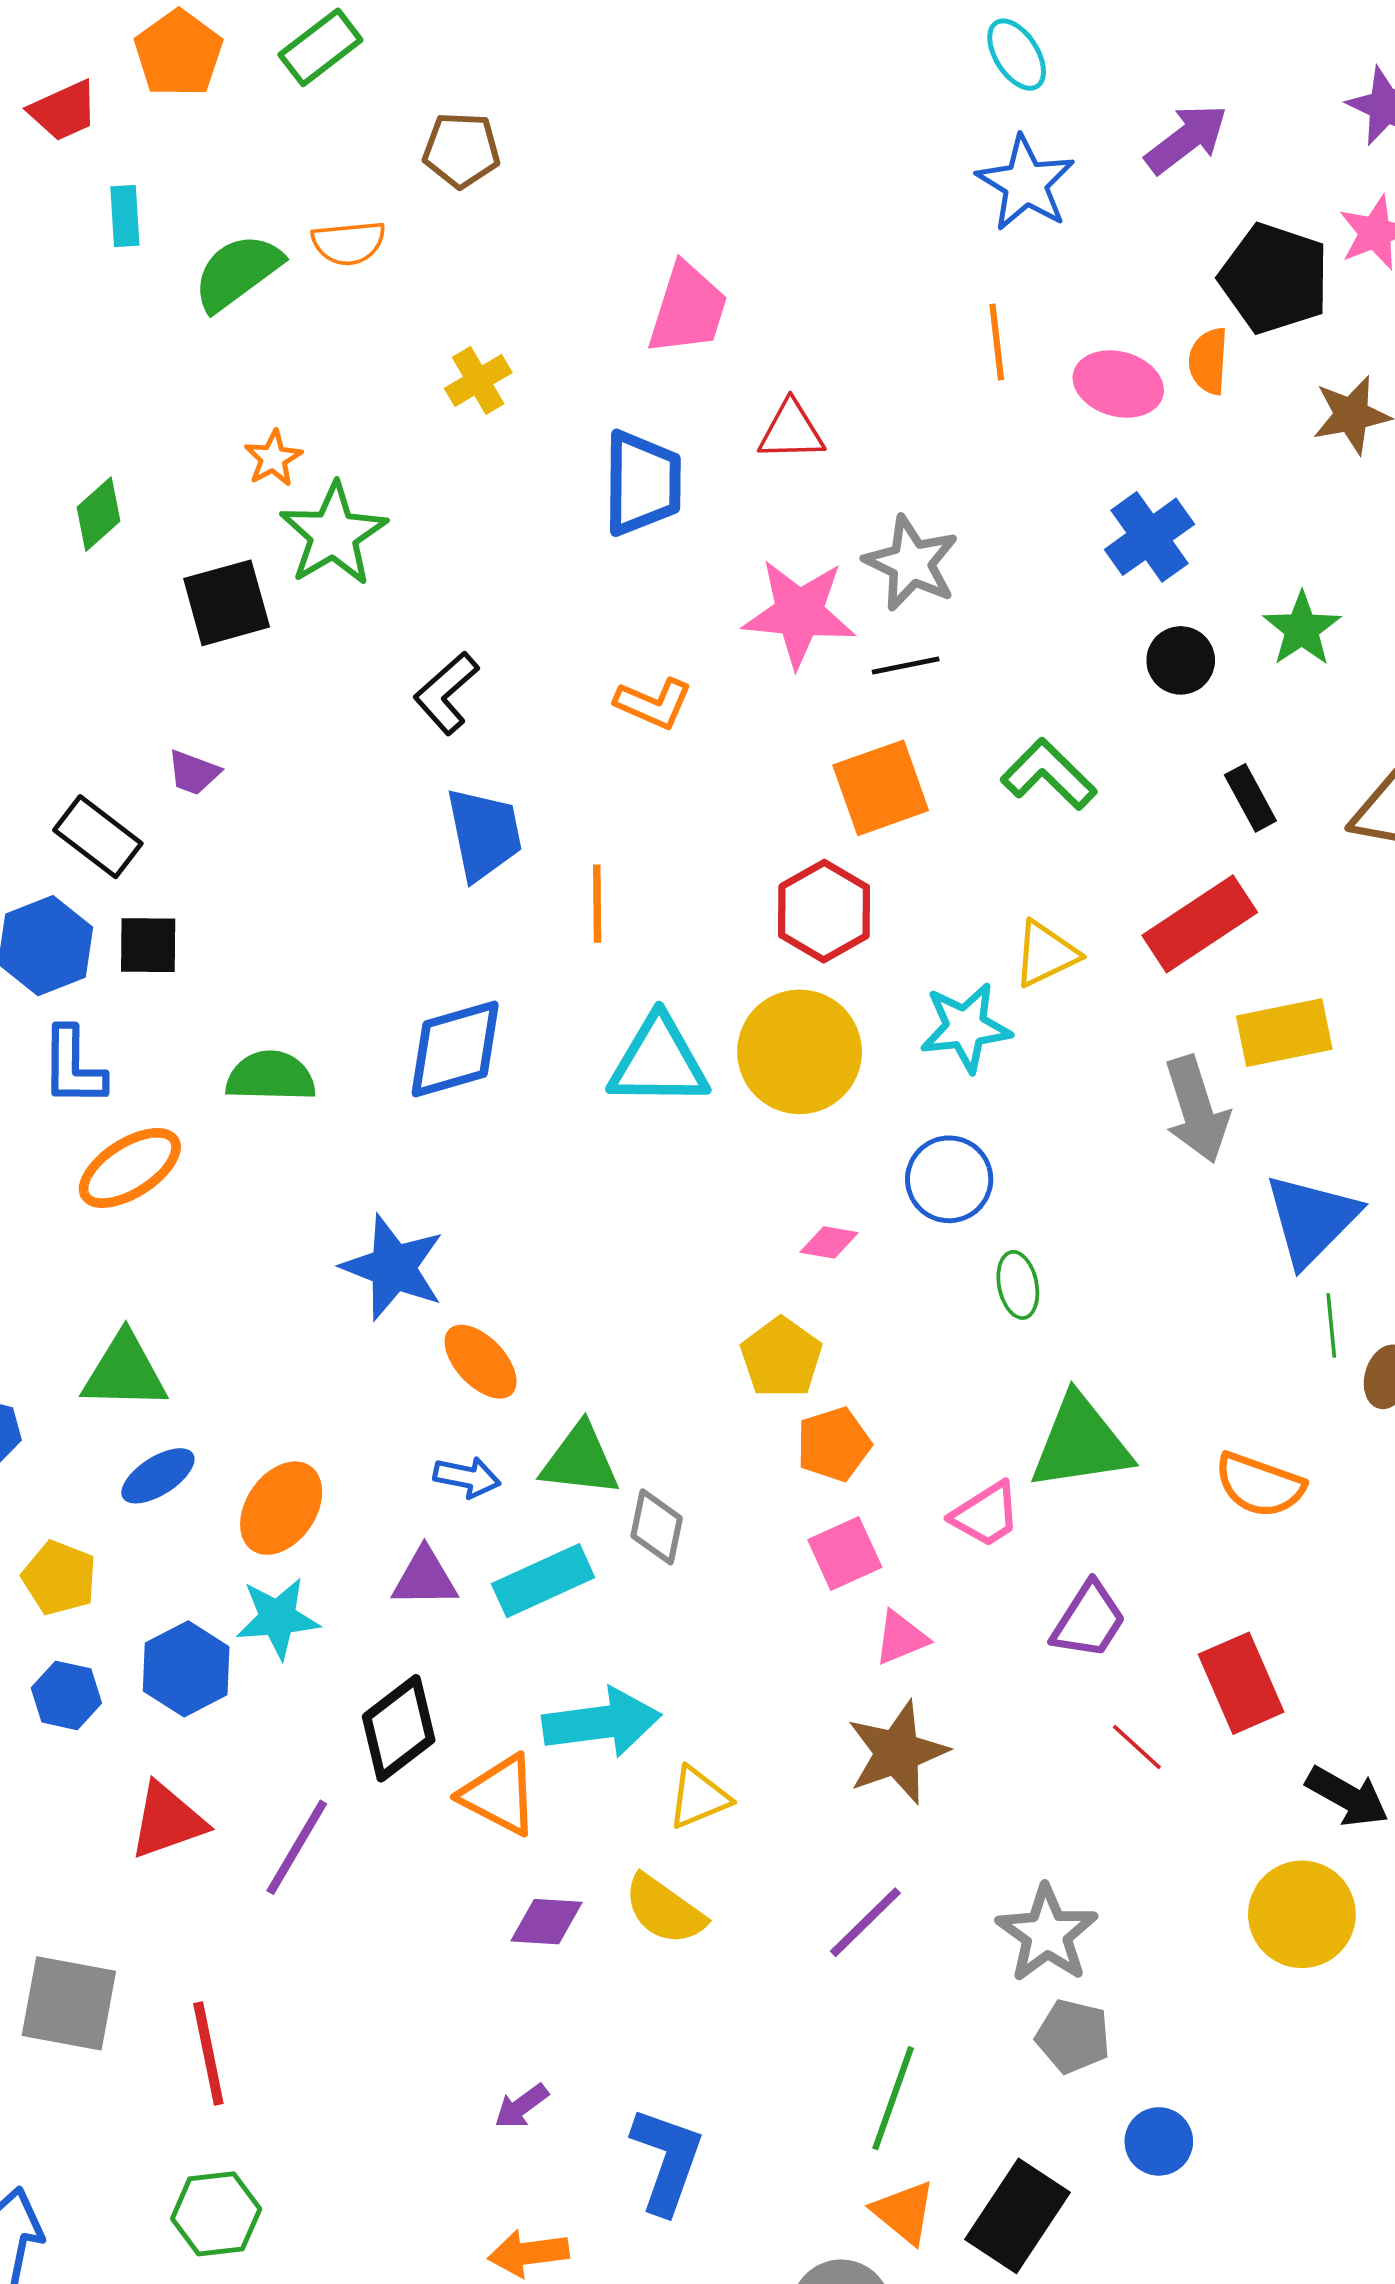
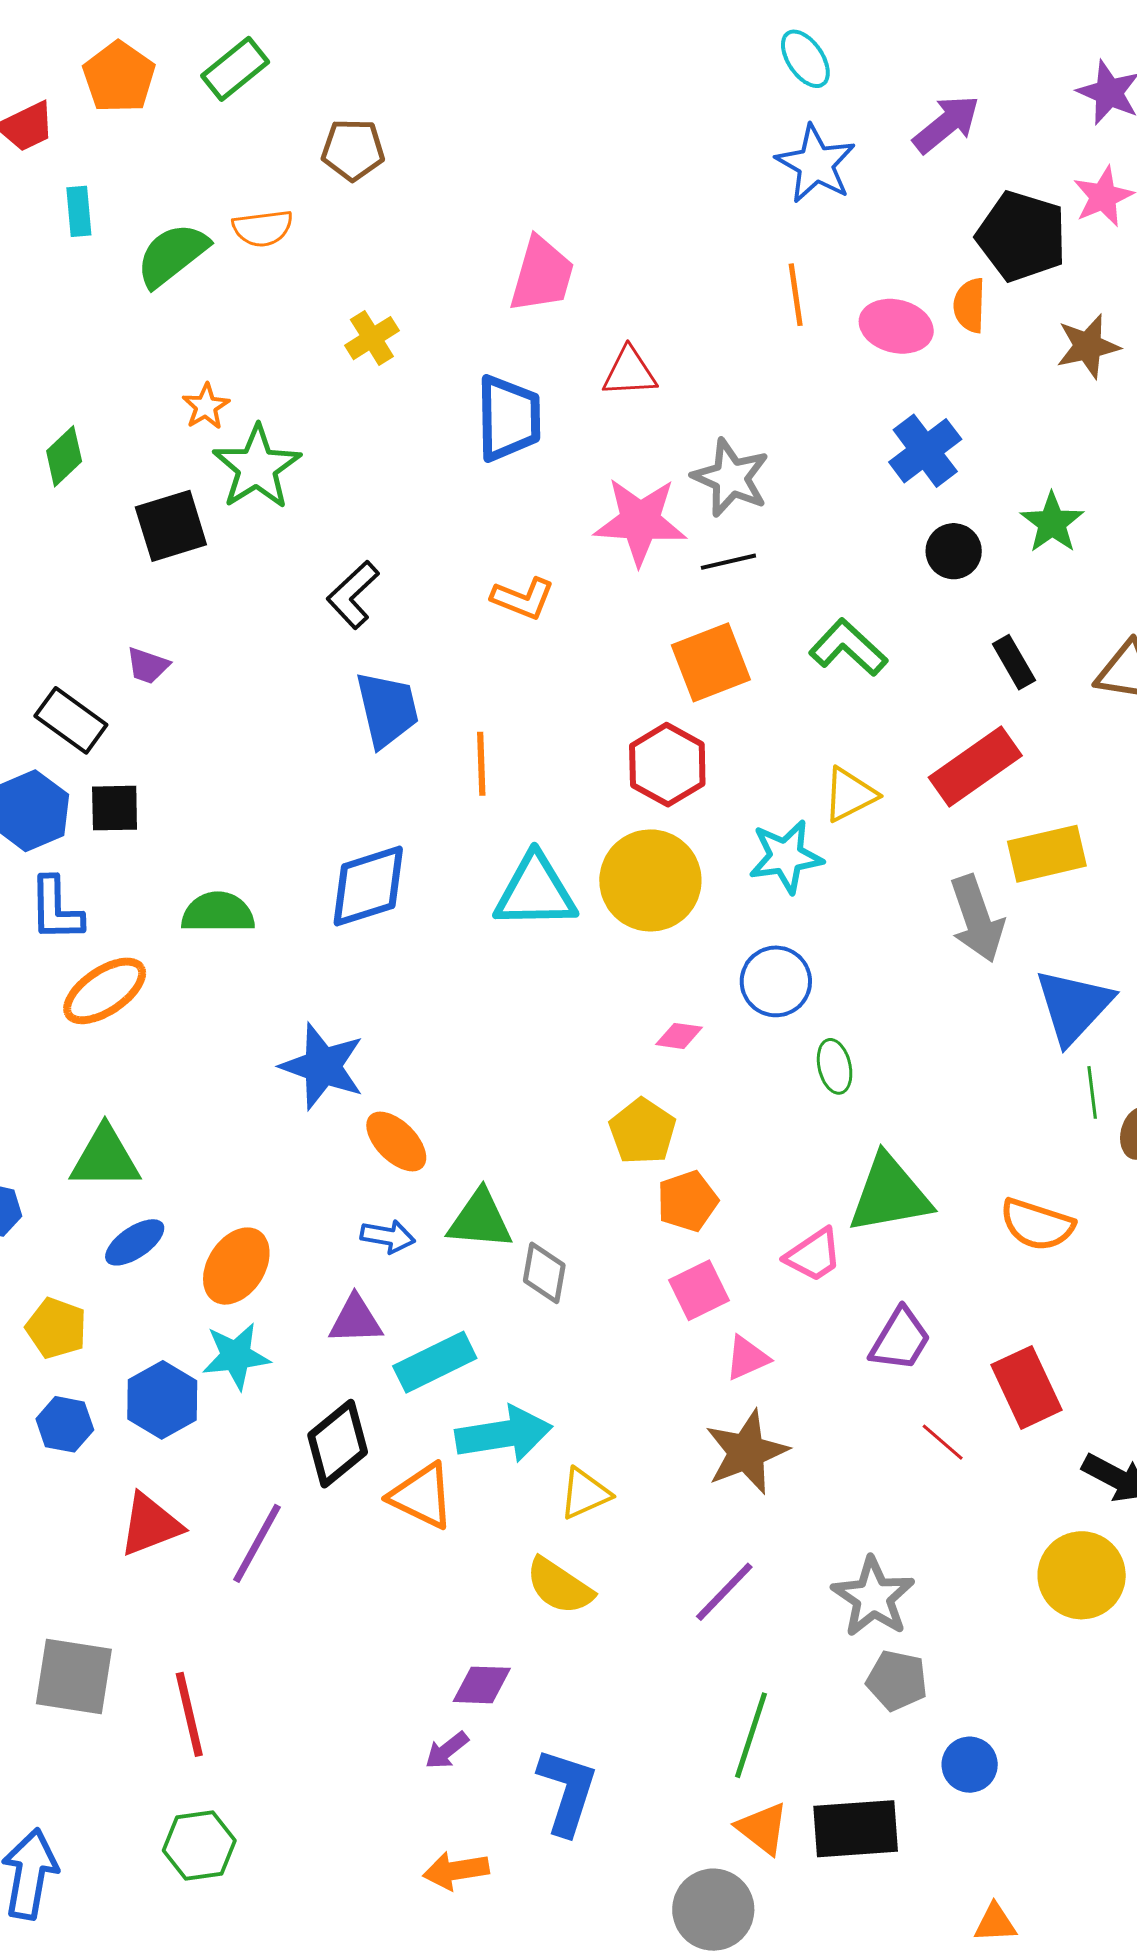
cyan rectangle: (543, 1581) -> (435, 1362), moved
purple diamond: (547, 1922) -> (482, 1685), moved
black rectangle: (1017, 2216) -> (856, 1829), turned 54

